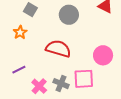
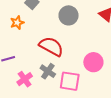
gray cross: (61, 84) -> (48, 71), moved

